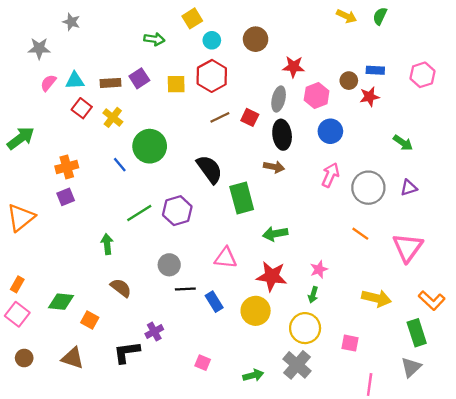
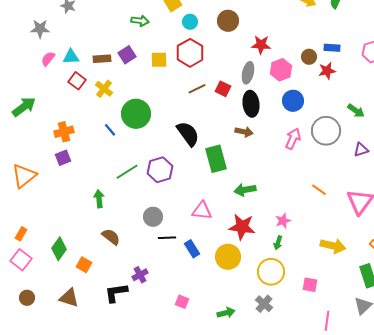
gray circle: (368, 188) -> (326, 131), moved
green diamond: (61, 302) -> (59, 249), turned -60
gray cross: (297, 365) -> (264, 304), size x0.7

